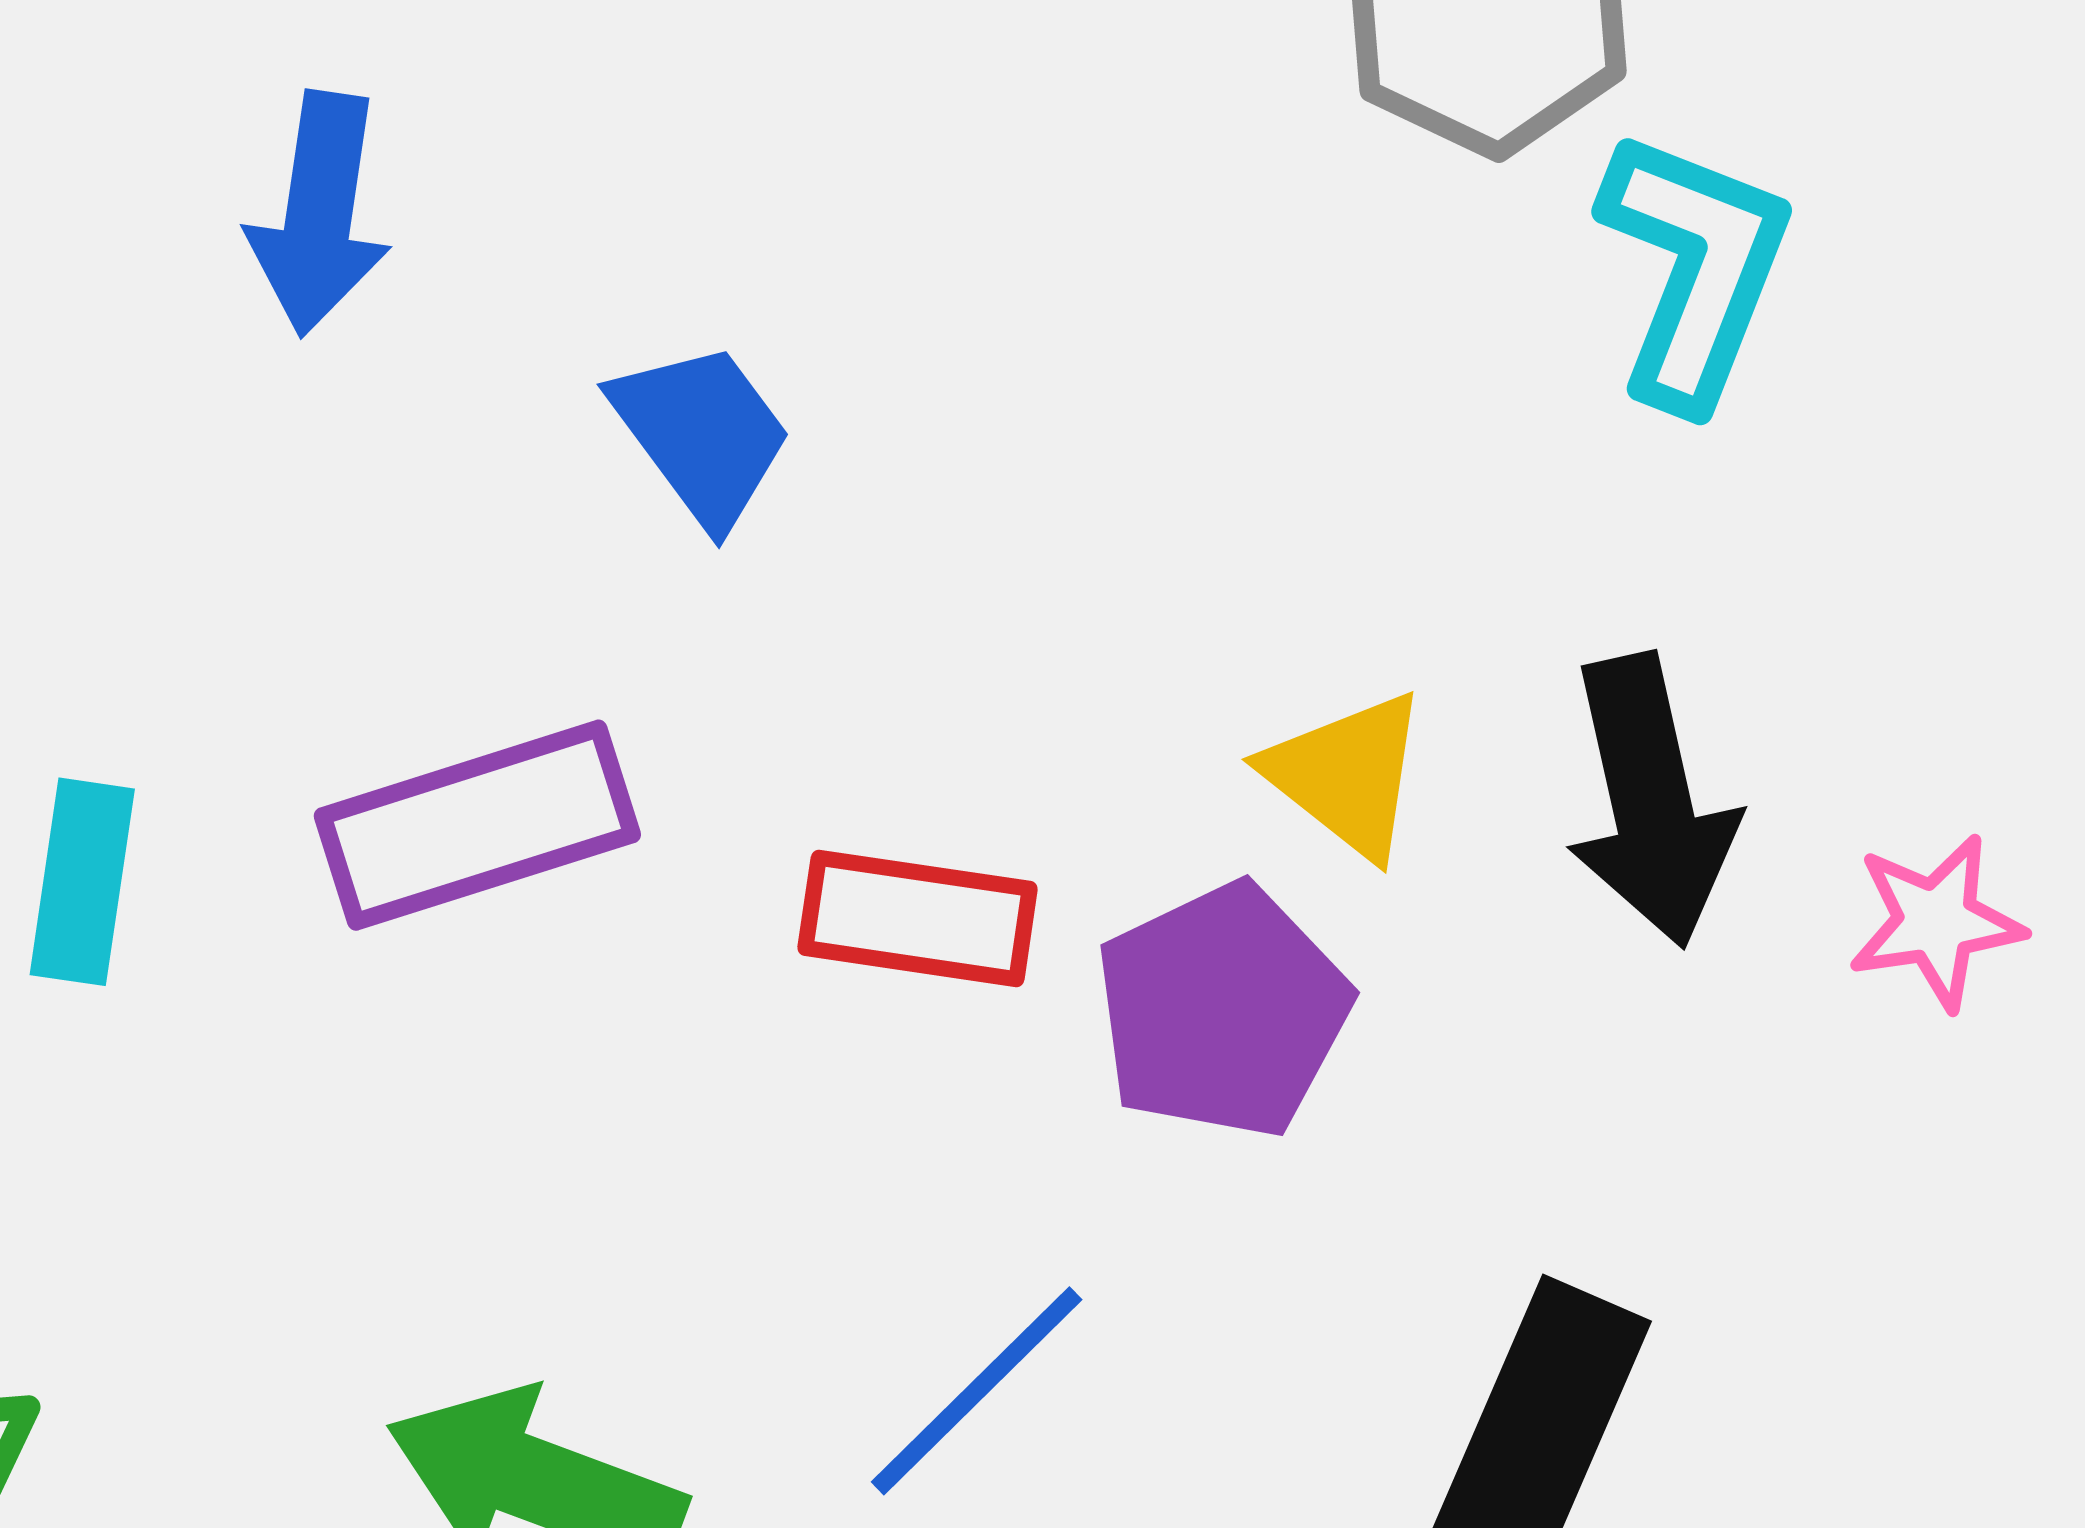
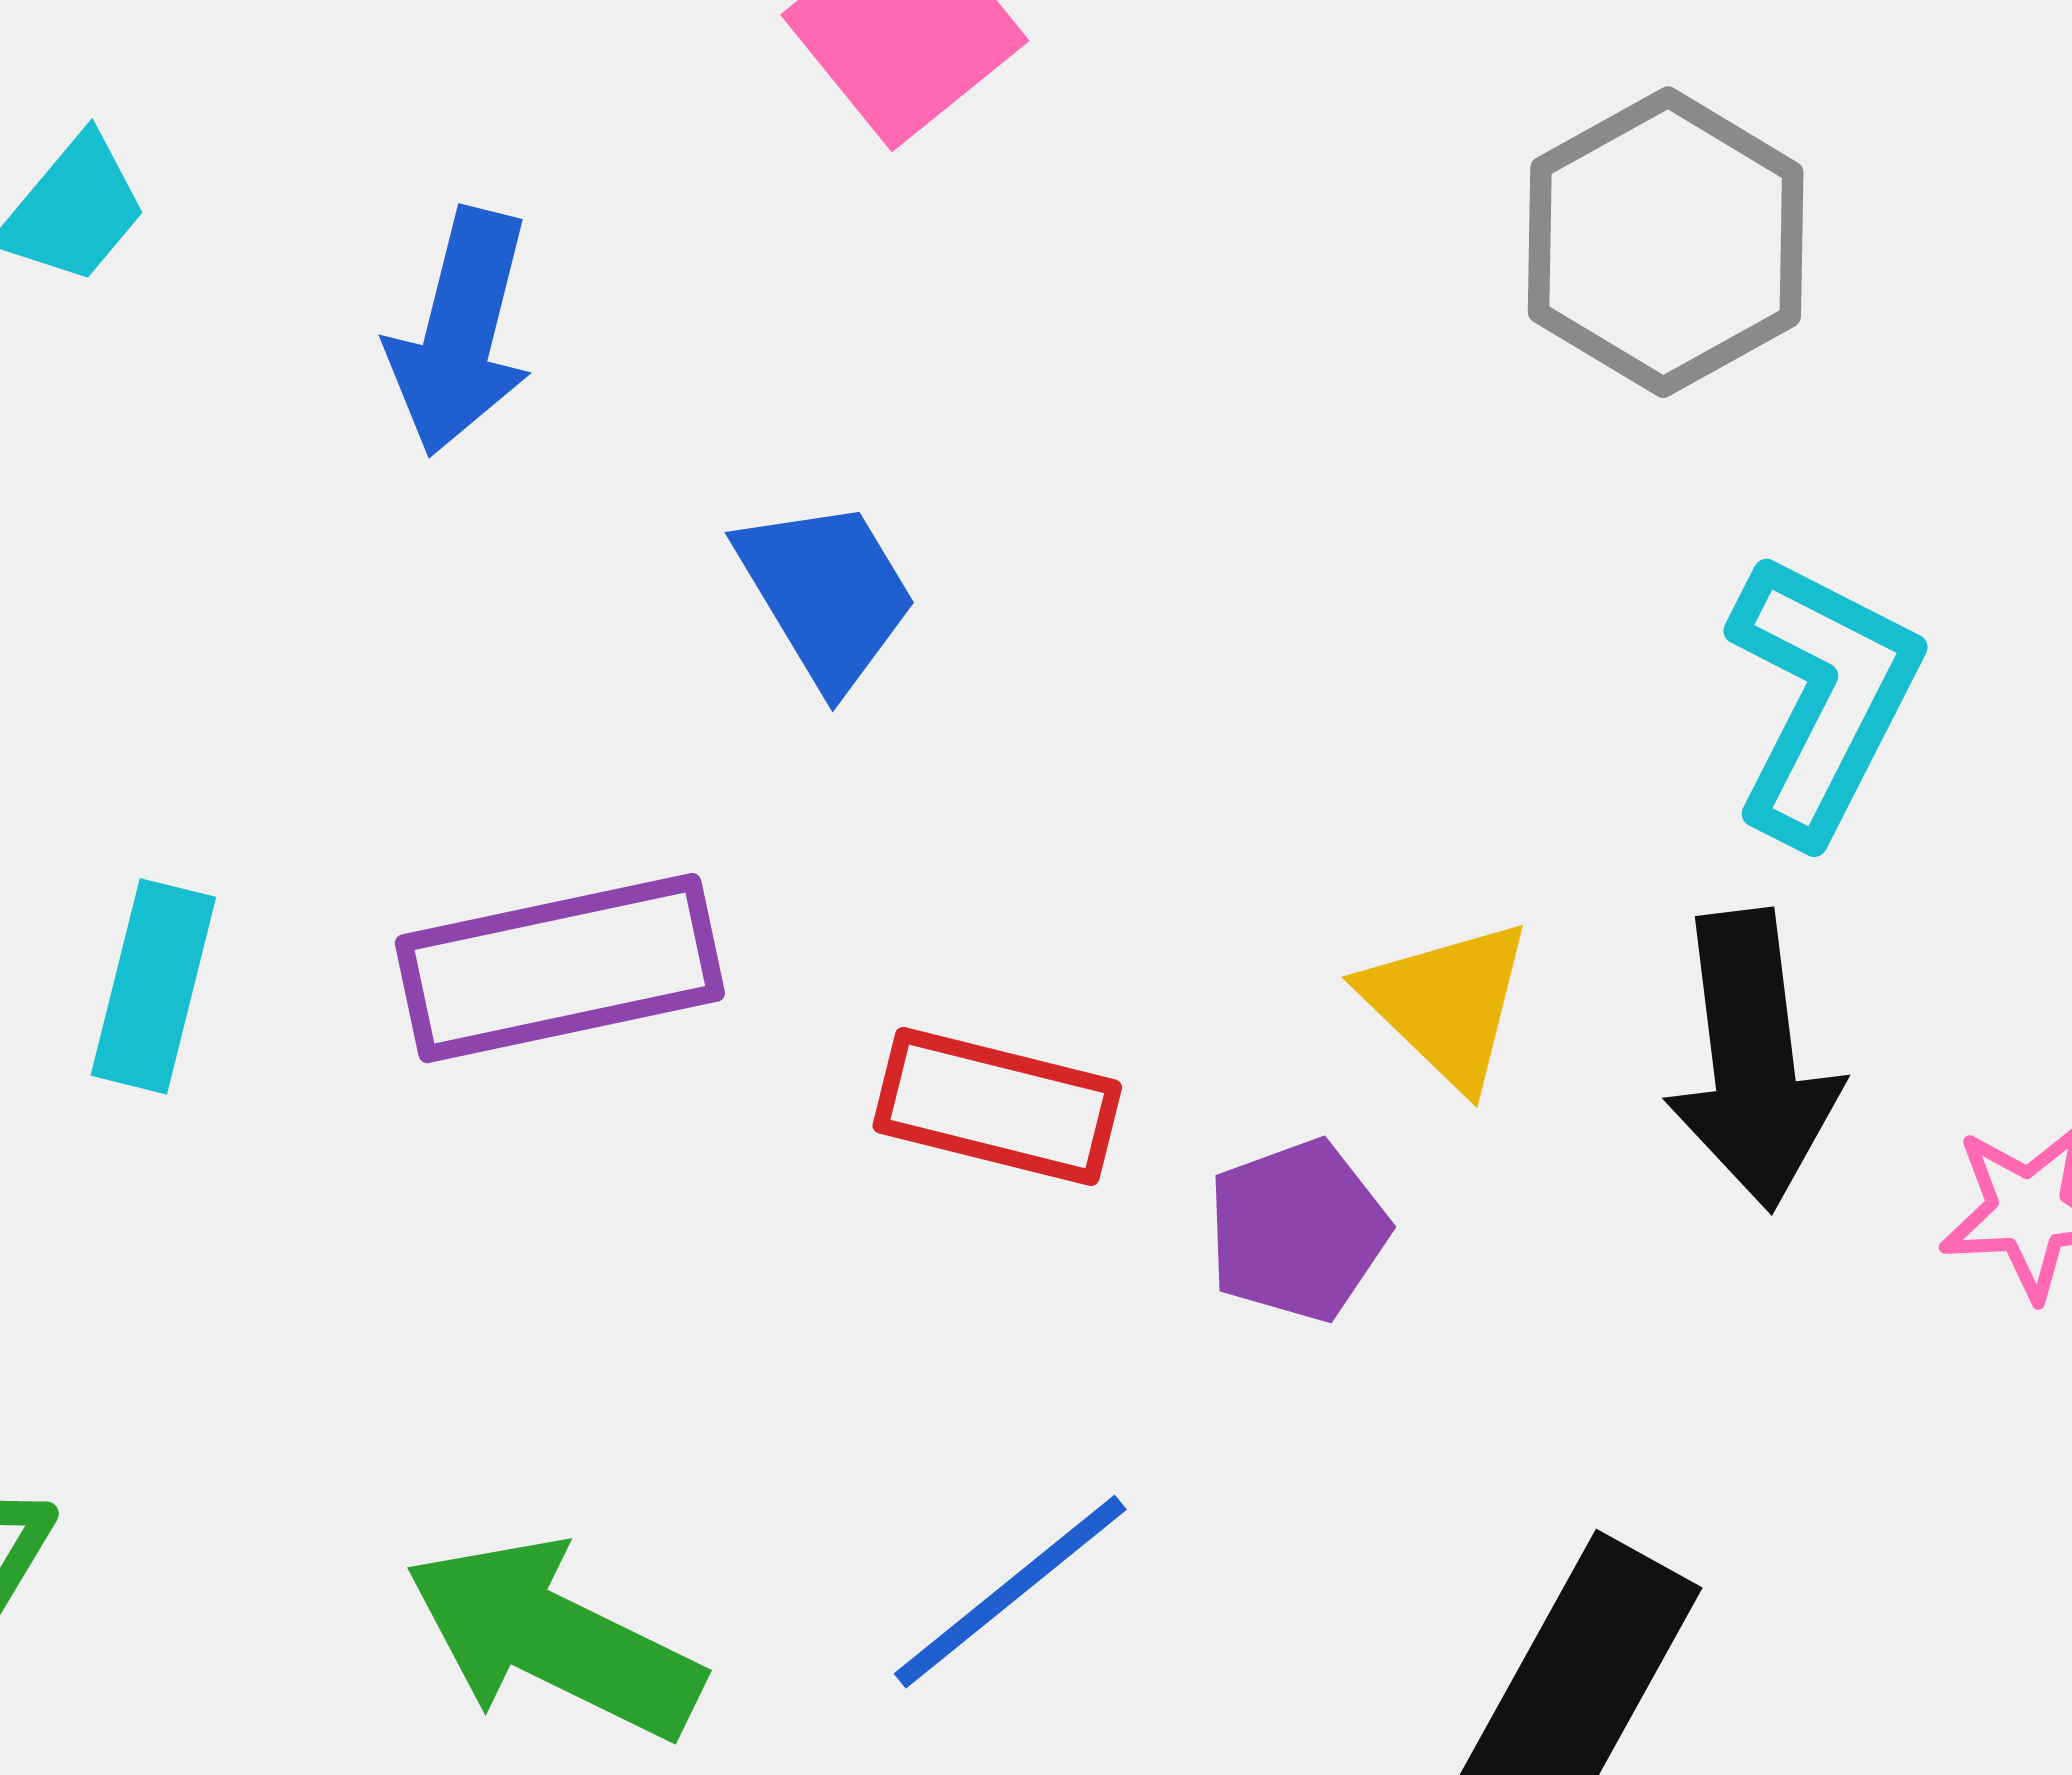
cyan L-shape: (1694, 268) -> (1823, 697), moved
purple pentagon: (1223, 1011) -> (1298, 1230), size x0.7

